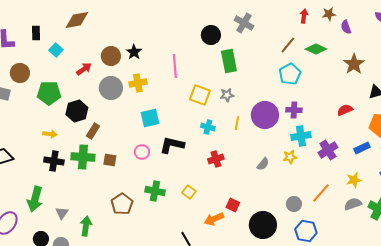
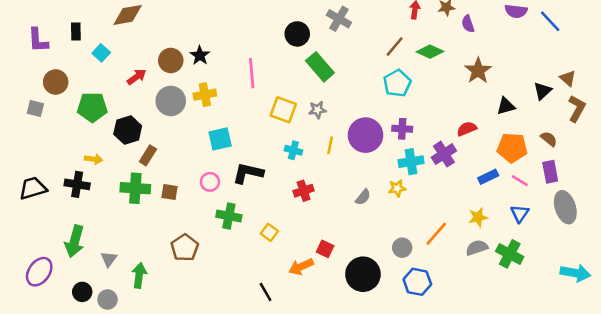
green rectangle: (229, 61) -> (320, 67), turned -30
purple cross: (328, 150) -> (444, 154), moved
black cross: (54, 161) -> (77, 184), moved
green cross: (155, 191) -> (229, 216), moved

